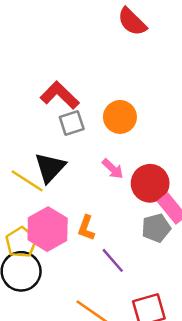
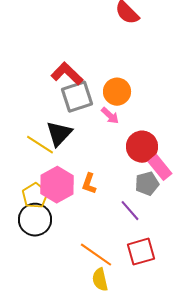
gray square: (72, 123) -> (77, 97), size x1.5
pink arrow: (113, 169) -> (110, 116), moved
purple line: (113, 260) -> (130, 211), moved

